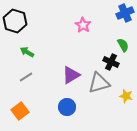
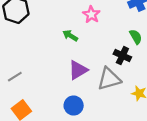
green arrow: (27, 52) -> (70, 36), moved
gray line: (26, 77) -> (15, 77), moved

